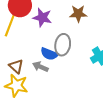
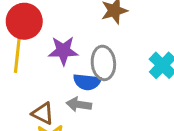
purple star: (42, 18) -> (63, 51), moved

